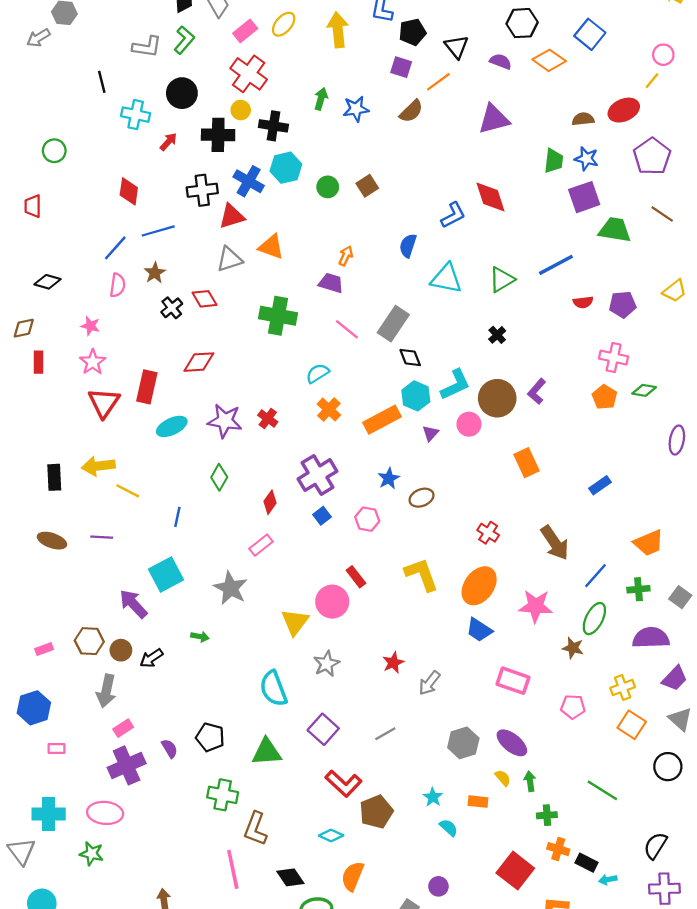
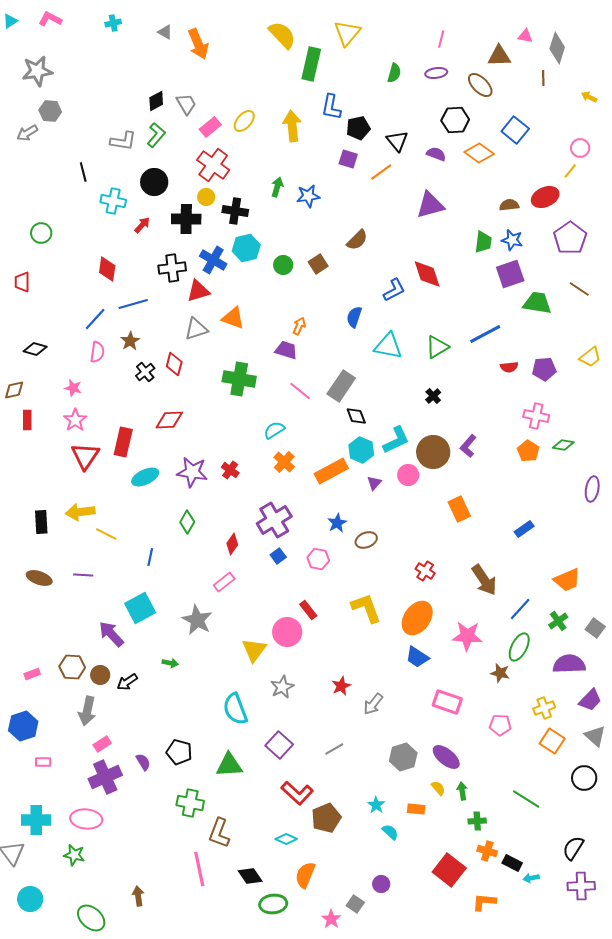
brown semicircle: (411, 111) -> (357, 240), moved
red diamond: (205, 299) -> (174, 364), turned 45
green cross: (638, 589) -> (558, 621), turned -30

